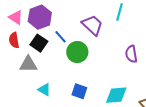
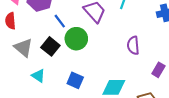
black square: (39, 43) -> (50, 46), moved
gray triangle: (28, 64) -> (23, 48), turned 36

